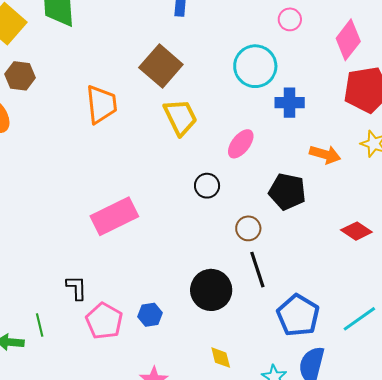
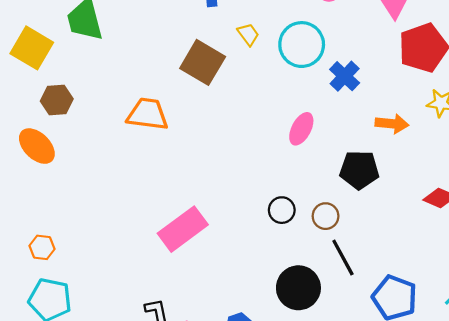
blue cross: (290, 103) -> (345, 76), turned -36
orange trapezoid: (101, 104) -> (148, 114), turned -66
yellow trapezoid: (180, 117) -> (248, 34), moved, size x0.6
black circle: (207, 186) -> (282, 210), moved

